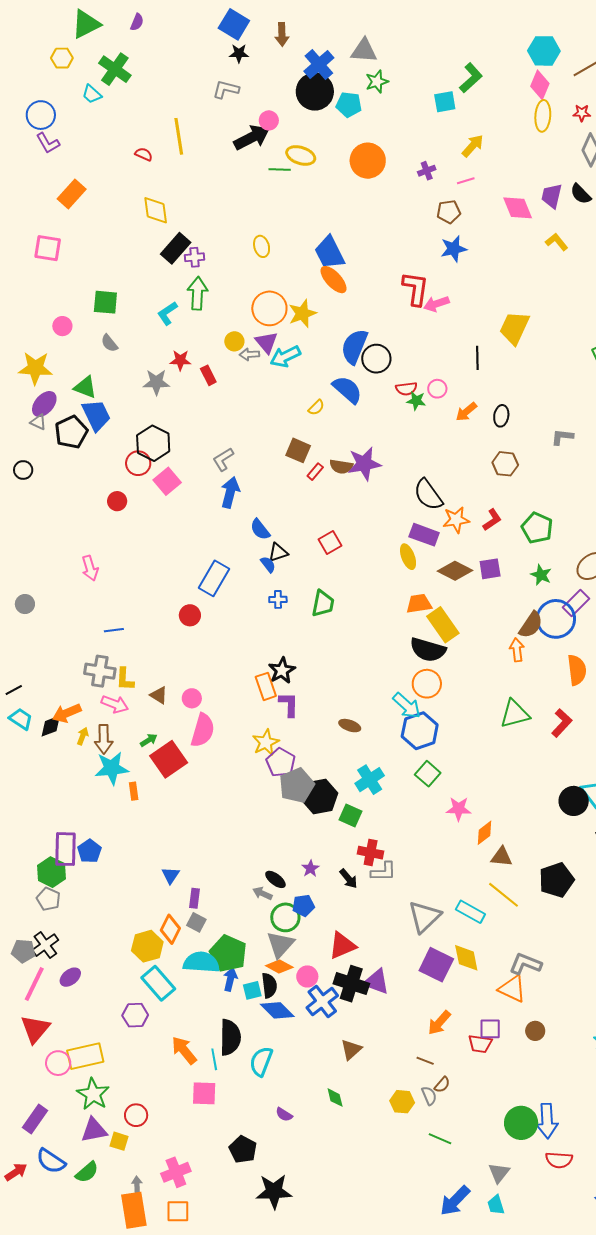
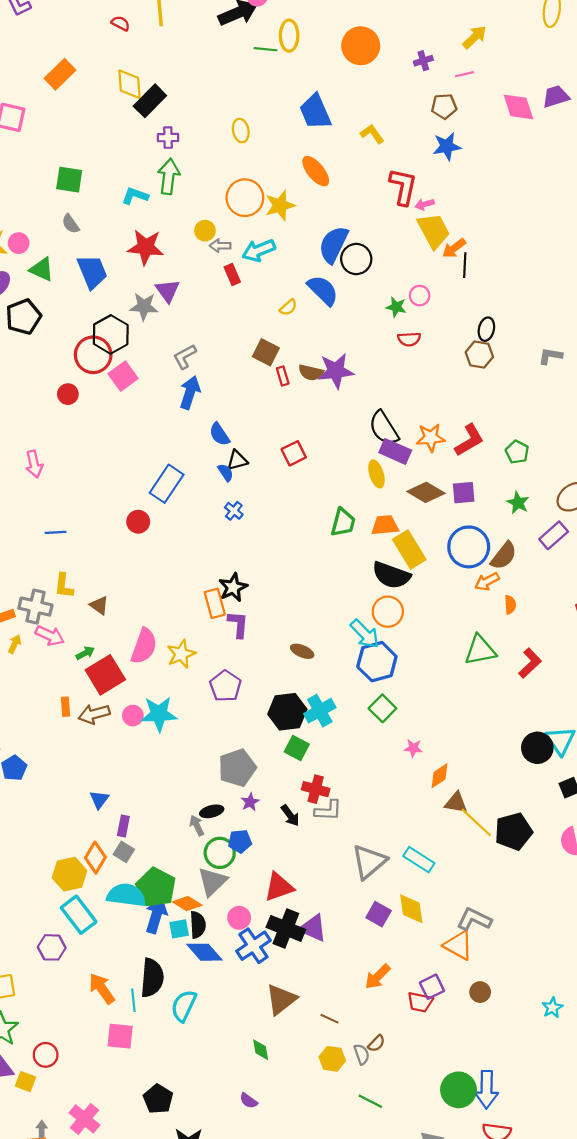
yellow ellipse: (301, 155) -> (289, 36), turned 68
orange rectangle: (72, 194) -> (60, 74), moved
purple trapezoid: (552, 196) -> (556, 96), turned 56
yellow L-shape: (557, 242) -> (372, 134), moved
black rectangle: (176, 248) -> (150, 101), moved
blue trapezoid: (330, 253) -> (315, 112), moved
pink arrow: (436, 304) -> (425, 204), size x0.7
cyan L-shape: (167, 313) -> (135, 196), turned 50
pink circle: (62, 326) -> (19, 243), moved
yellow trapezoid: (514, 328) -> (434, 231), moved, turned 123
purple triangle: (266, 342) -> (168, 291), moved
red star: (180, 360) -> (146, 247), size x1.6
red rectangle: (208, 375) -> (232, 275), moved
gray star: (156, 382) -> (144, 306), moved
red semicircle: (406, 389) -> (409, 339), moved
orange arrow: (466, 412) -> (454, 248), moved
blue trapezoid: (96, 415) -> (92, 272), moved
red circle: (138, 463) -> (93, 355), size x1.4
brown hexagon: (505, 464) -> (479, 355), moved
red rectangle: (315, 472) -> (283, 376), turned -60
black semicircle: (428, 495) -> (384, 428), moved
red L-shape: (492, 520) -> (469, 440), size x1.4
green pentagon: (537, 528) -> (517, 452), size x0.7
blue cross: (278, 599) -> (234, 511), turned 36
green trapezoid: (323, 604) -> (343, 522), moved
blue circle: (556, 619) -> (469, 547), moved
orange arrow: (517, 650) -> (487, 582), turned -115
orange semicircle: (577, 670) -> (510, 605), moved, size x0.6
gray cross: (100, 671) -> (35, 607), moved
pink circle: (192, 698) -> (133, 716), moved
pink arrow: (115, 704) -> (50, 636), moved
brown arrow: (104, 739) -> (94, 714), moved, turned 72
yellow star: (266, 742) -> (181, 654), moved
cyan star: (112, 768) -> (159, 714), moved
gray pentagon: (297, 785) -> (237, 768), moved
black hexagon: (320, 797) -> (287, 712), moved
pink star: (459, 809) -> (413, 748), size x0.7
black ellipse: (275, 879) -> (212, 811), turned -55
gray arrow: (262, 893) -> (197, 825), turned 36
yellow line: (503, 895) -> (476, 822), moved
purple square: (436, 965) -> (379, 914), size x0.7
orange diamond: (279, 966) -> (187, 904), moved
blue arrow: (230, 979) -> (156, 916), size x1.4
purple square: (490, 1029) -> (432, 987), turned -30
brown triangle: (351, 1050) -> (281, 999), size x1.4
brown line: (425, 1061) -> (330, 1019), moved
purple semicircle: (284, 1114) -> (249, 1101), moved
pink cross: (176, 1172) -> (84, 1119), turned -32

